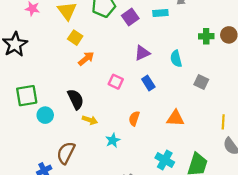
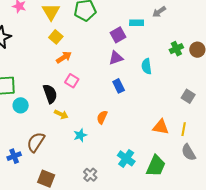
purple square: (130, 17) -> (118, 35), moved
green cross: (206, 36) -> (176, 49), turned -32
pink square: (116, 82) -> (72, 81), moved
gray square: (201, 82) -> (188, 96), moved
orange triangle: (175, 118) -> (161, 127), moved

